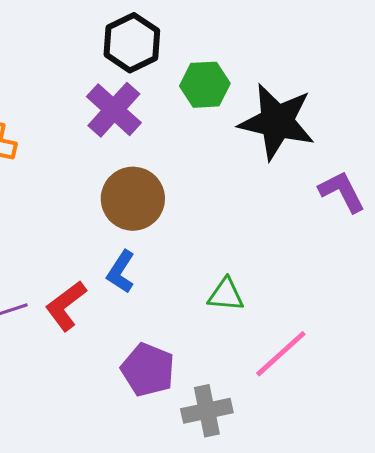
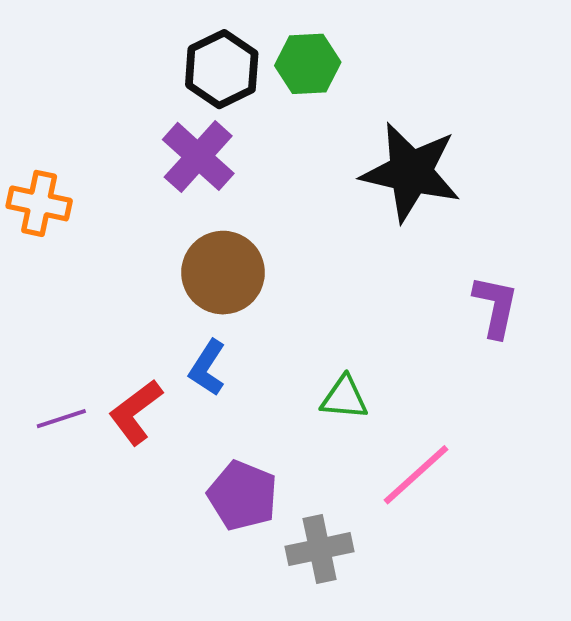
green hexagon: (205, 85) -> (308, 64), moved
purple L-shape: (342, 192) -> (496, 306), moved, turned 39

